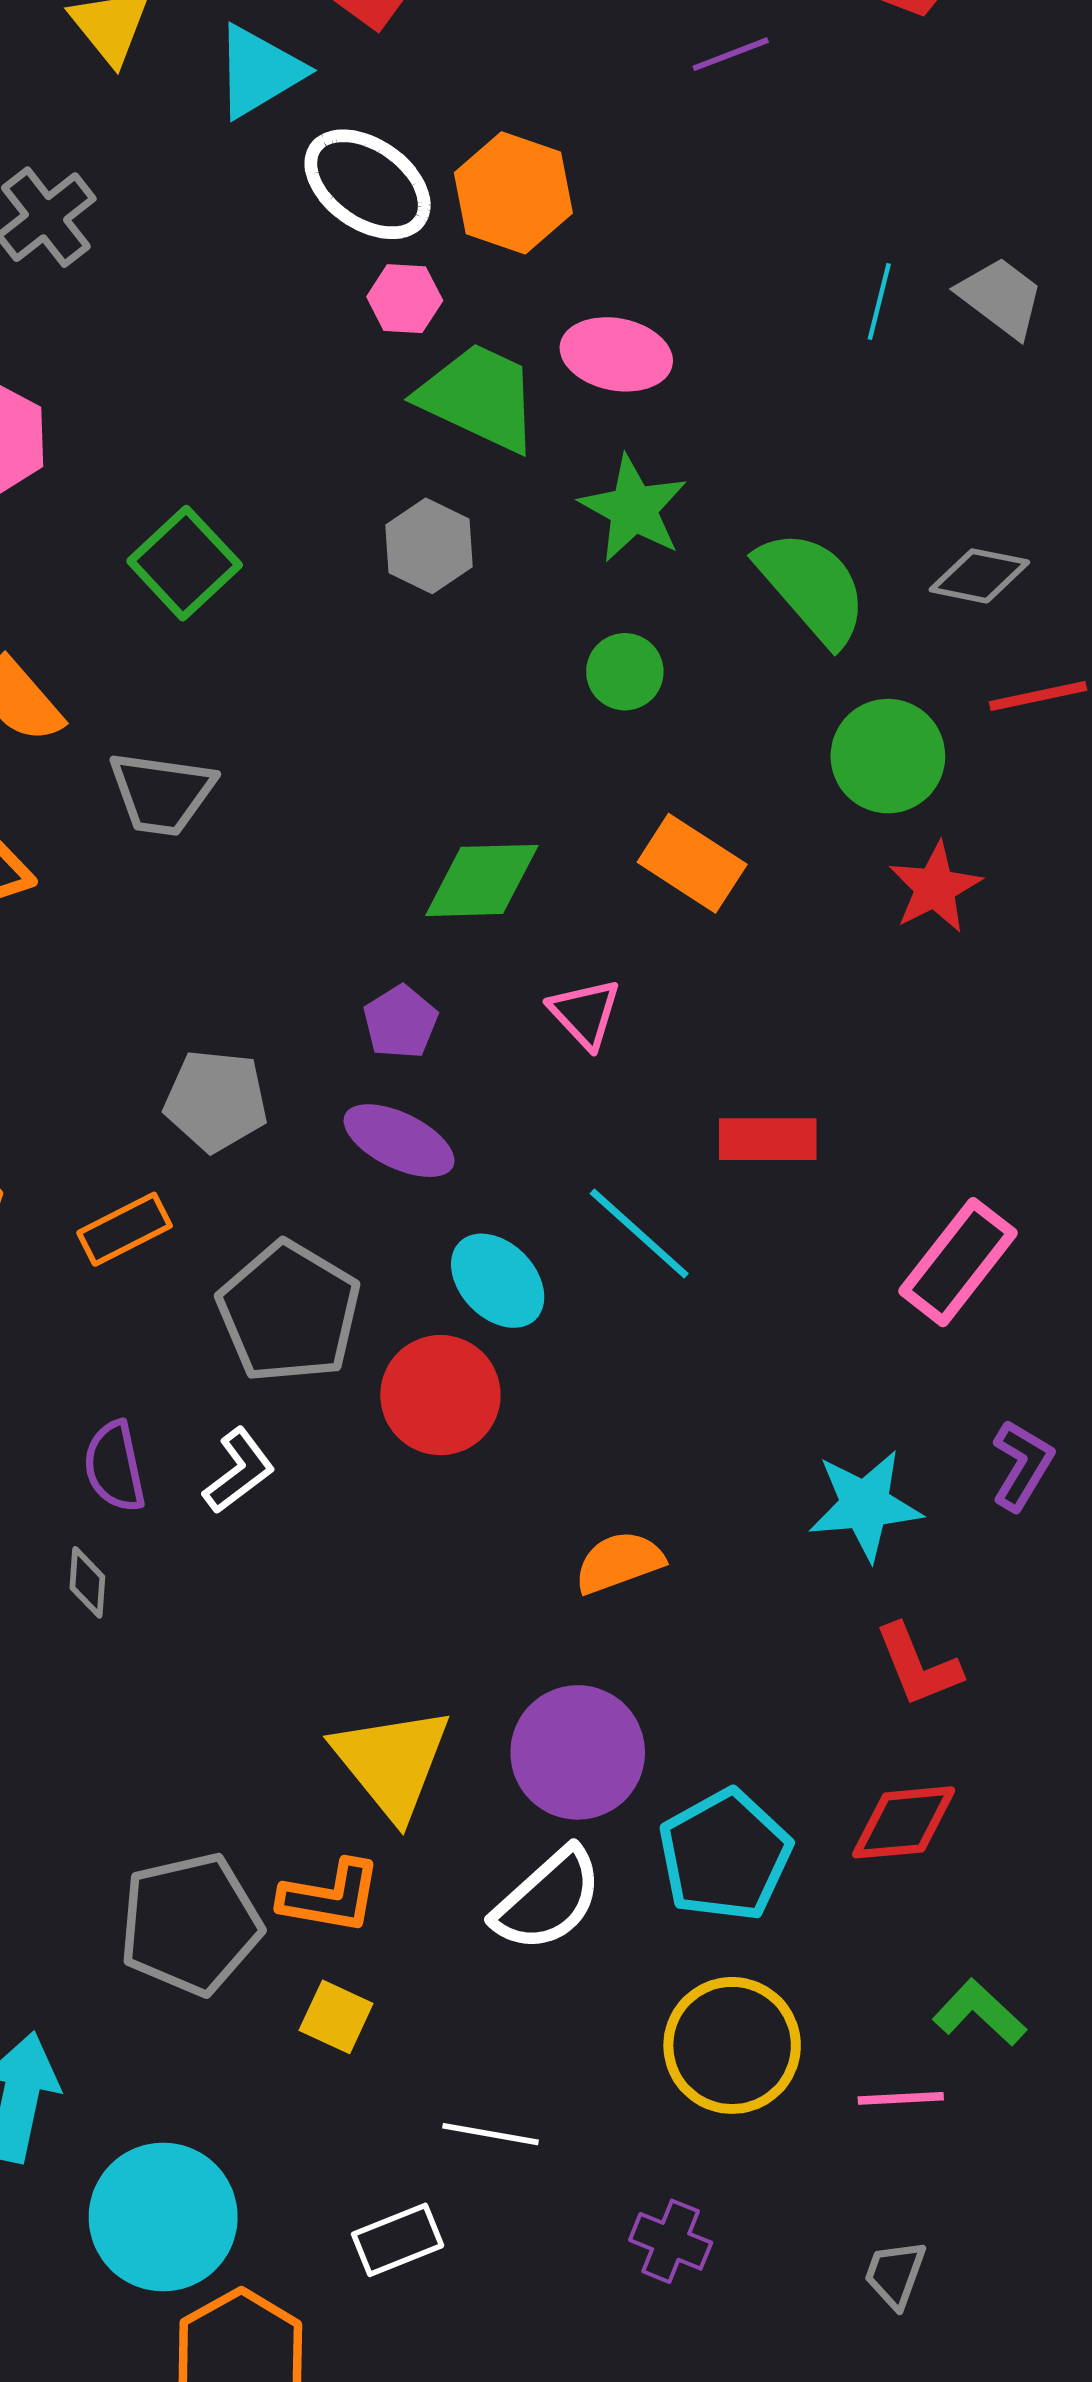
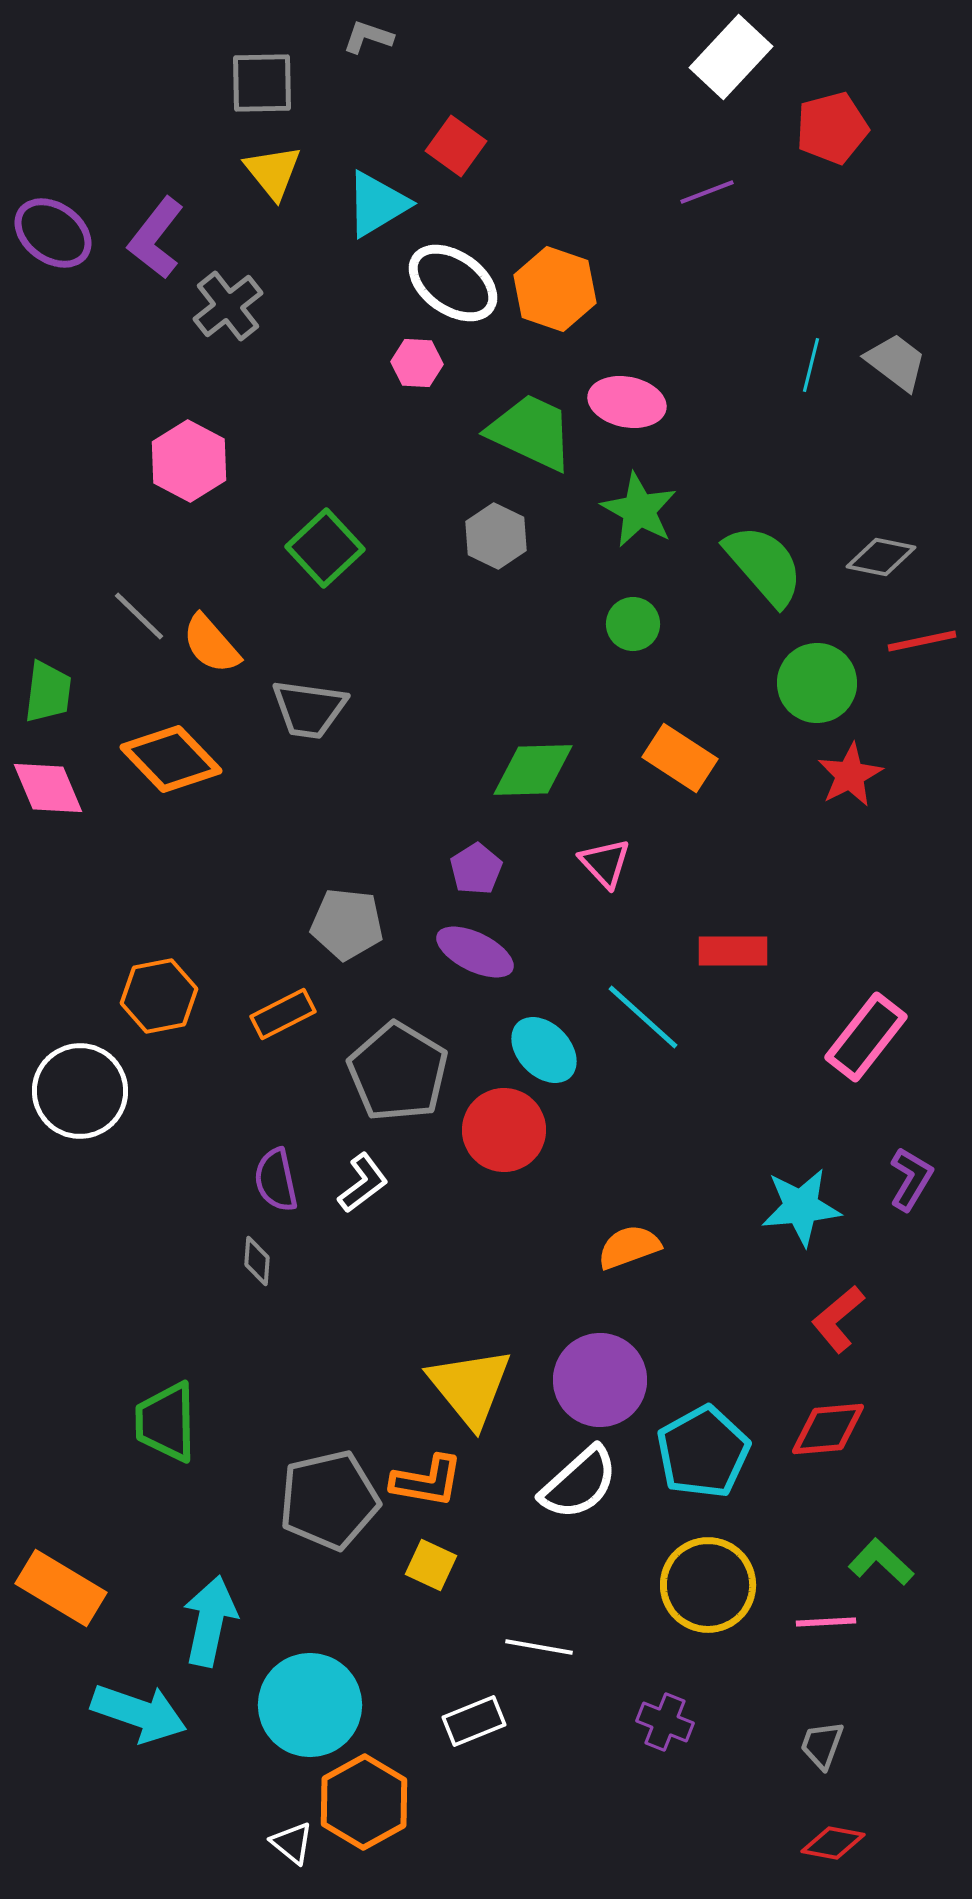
pink hexagon: (405, 299) -> (417, 363), moved
red L-shape: (918, 1665) -> (838, 1319), turned 72

